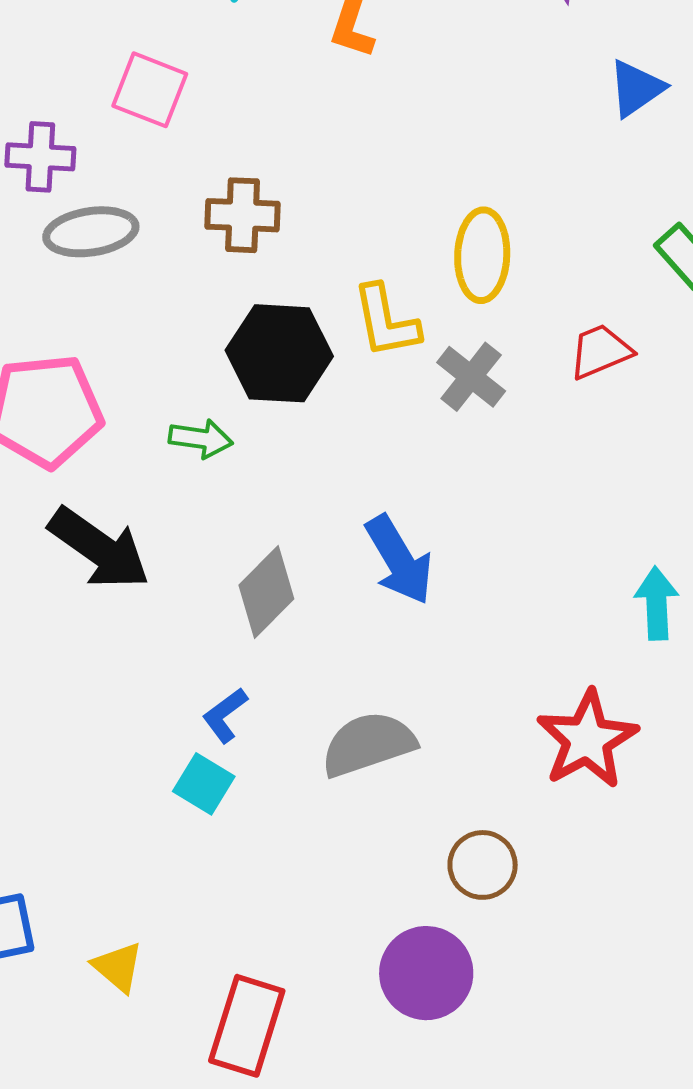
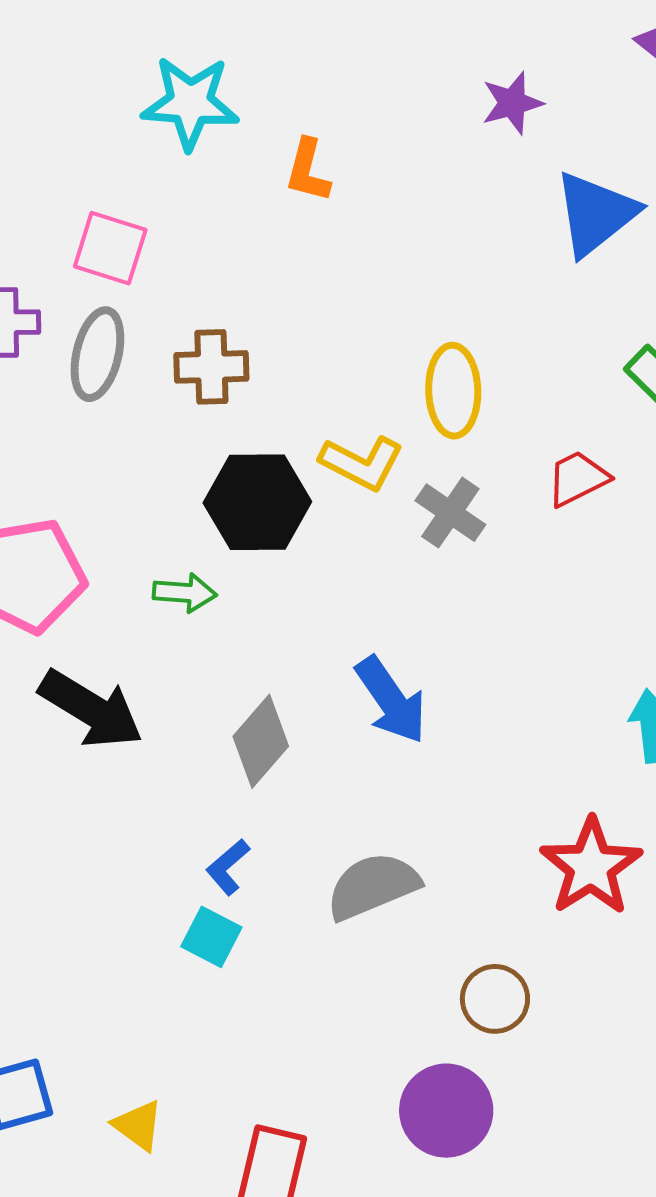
blue triangle: (636, 88) -> (595, 214), size x1.5
gray ellipse: (91, 232) -> (97, 354), moved, turned -64
yellow L-shape: (386, 321) -> (362, 463), turned -48

